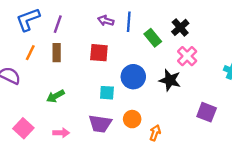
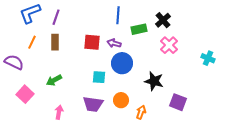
purple arrow: (106, 21) -> (114, 43), moved
green rectangle: (153, 38) -> (139, 29), turned -63
black star: (170, 80) -> (154, 81), moved
purple square: (207, 112) -> (178, 102), moved
pink square: (23, 128) -> (25, 94), moved
pink arrow: (61, 133) -> (59, 112), turned -80

